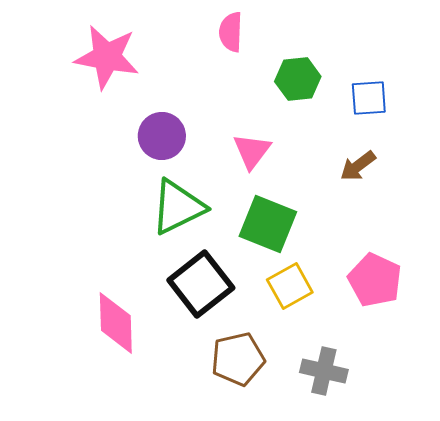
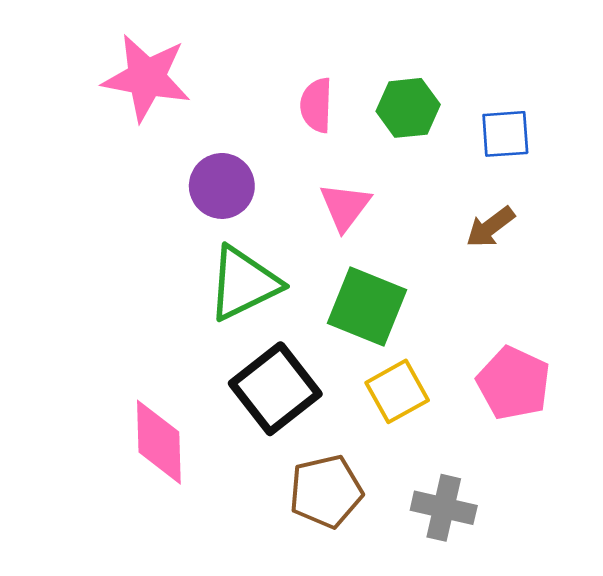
pink semicircle: (231, 32) -> (316, 105), moved

